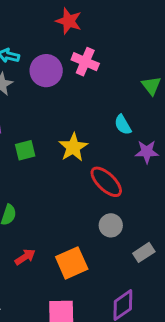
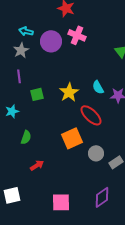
cyan semicircle: (123, 125) -> (98, 87), moved
gray circle: (111, 225) -> (96, 153), moved
orange square: (72, 263) -> (72, 138), moved

